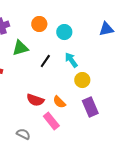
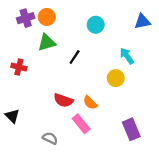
orange circle: (39, 24) -> (47, 17), moved
cyan arrow: (71, 60) -> (127, 56), moved
purple rectangle: (90, 107) -> (131, 129), moved

